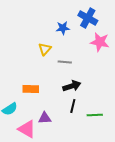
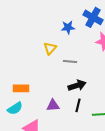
orange rectangle: (31, 89) -> (21, 88), moved
purple triangle: (45, 118) -> (53, 105), moved

